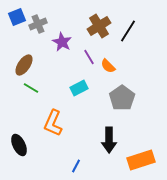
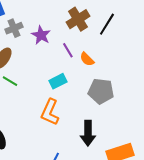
gray cross: (38, 24) -> (14, 28), moved
gray pentagon: (122, 98) -> (101, 91), turned -30
orange L-shape: (53, 123) -> (50, 112), moved

